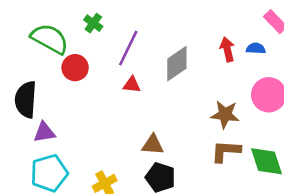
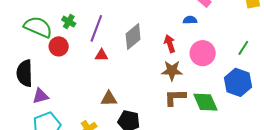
green cross: (93, 23) -> (69, 22), moved
red arrow: (227, 49) -> (170, 44), moved
brown triangle: (153, 145) -> (109, 99), moved

